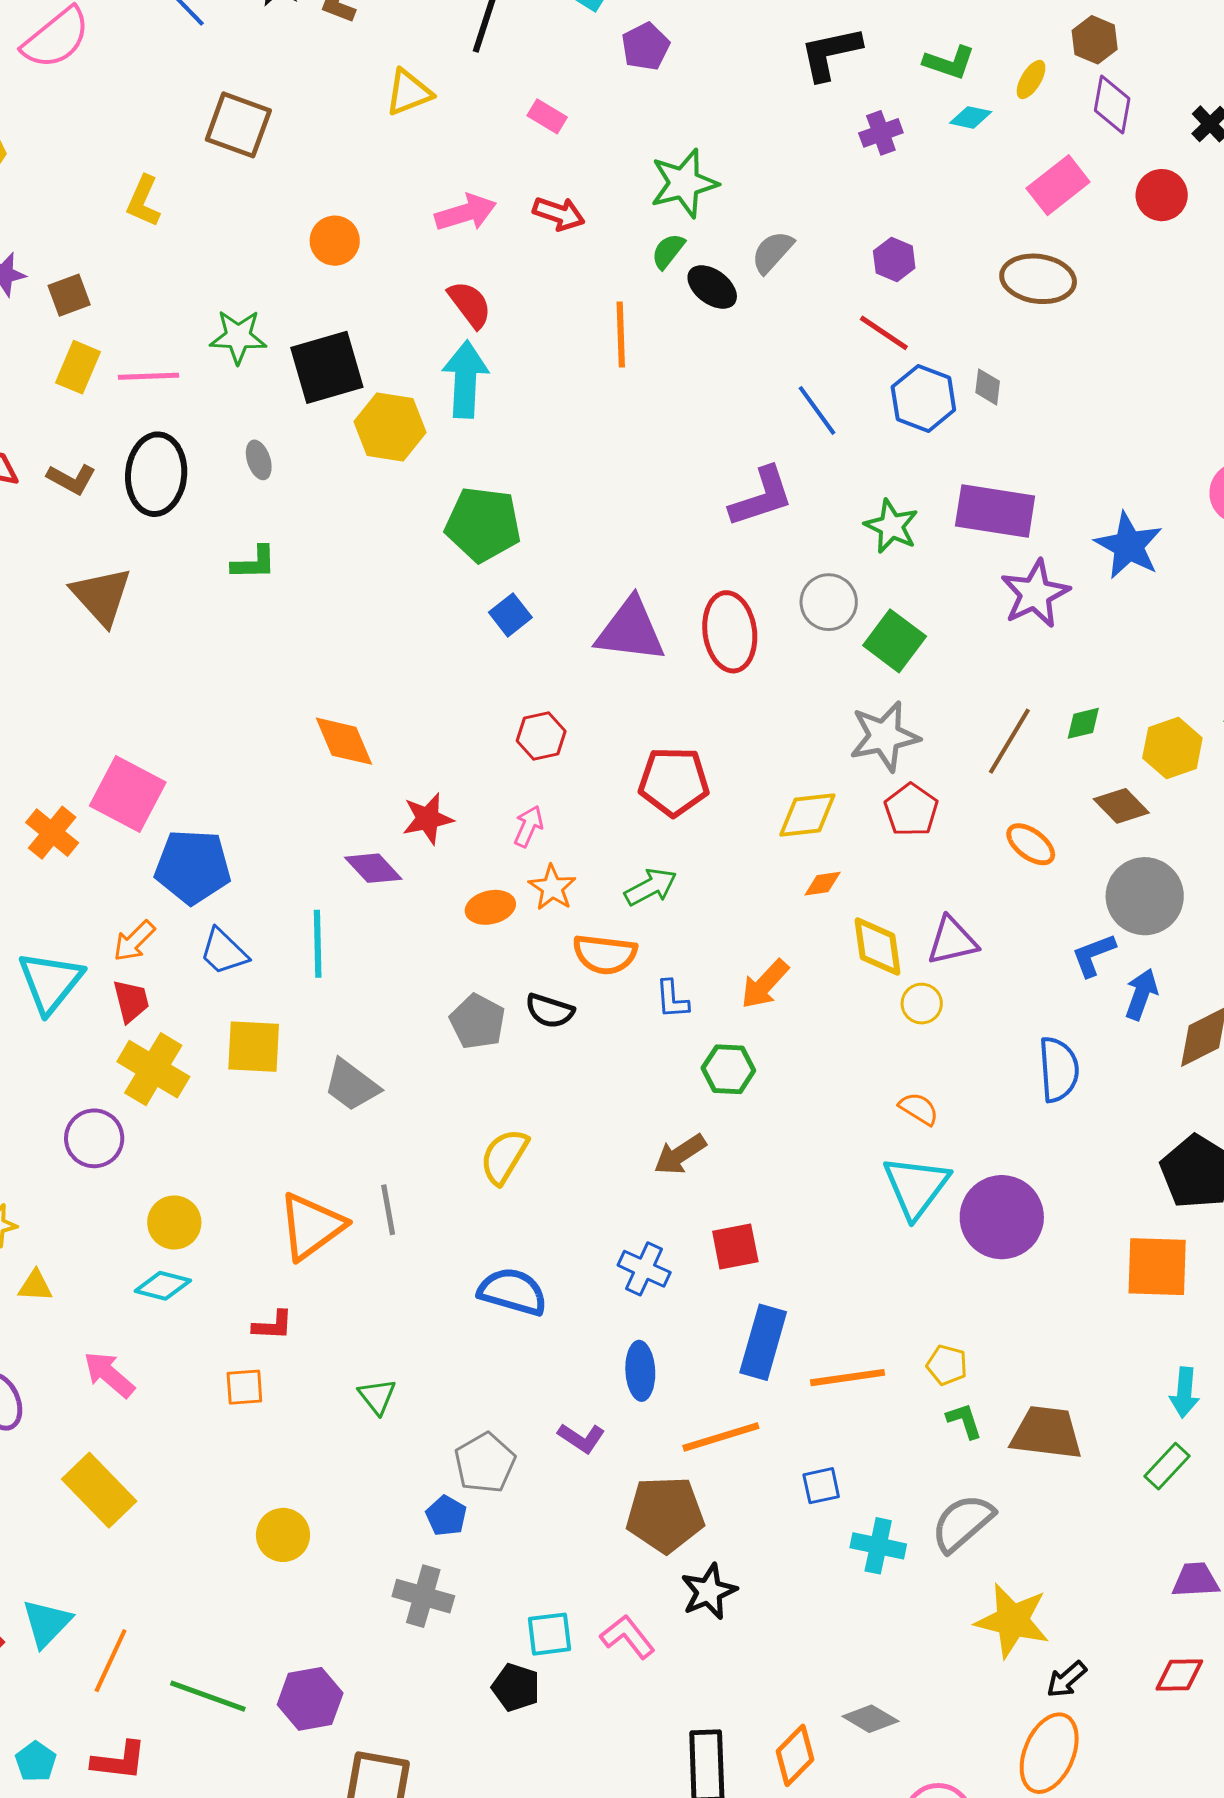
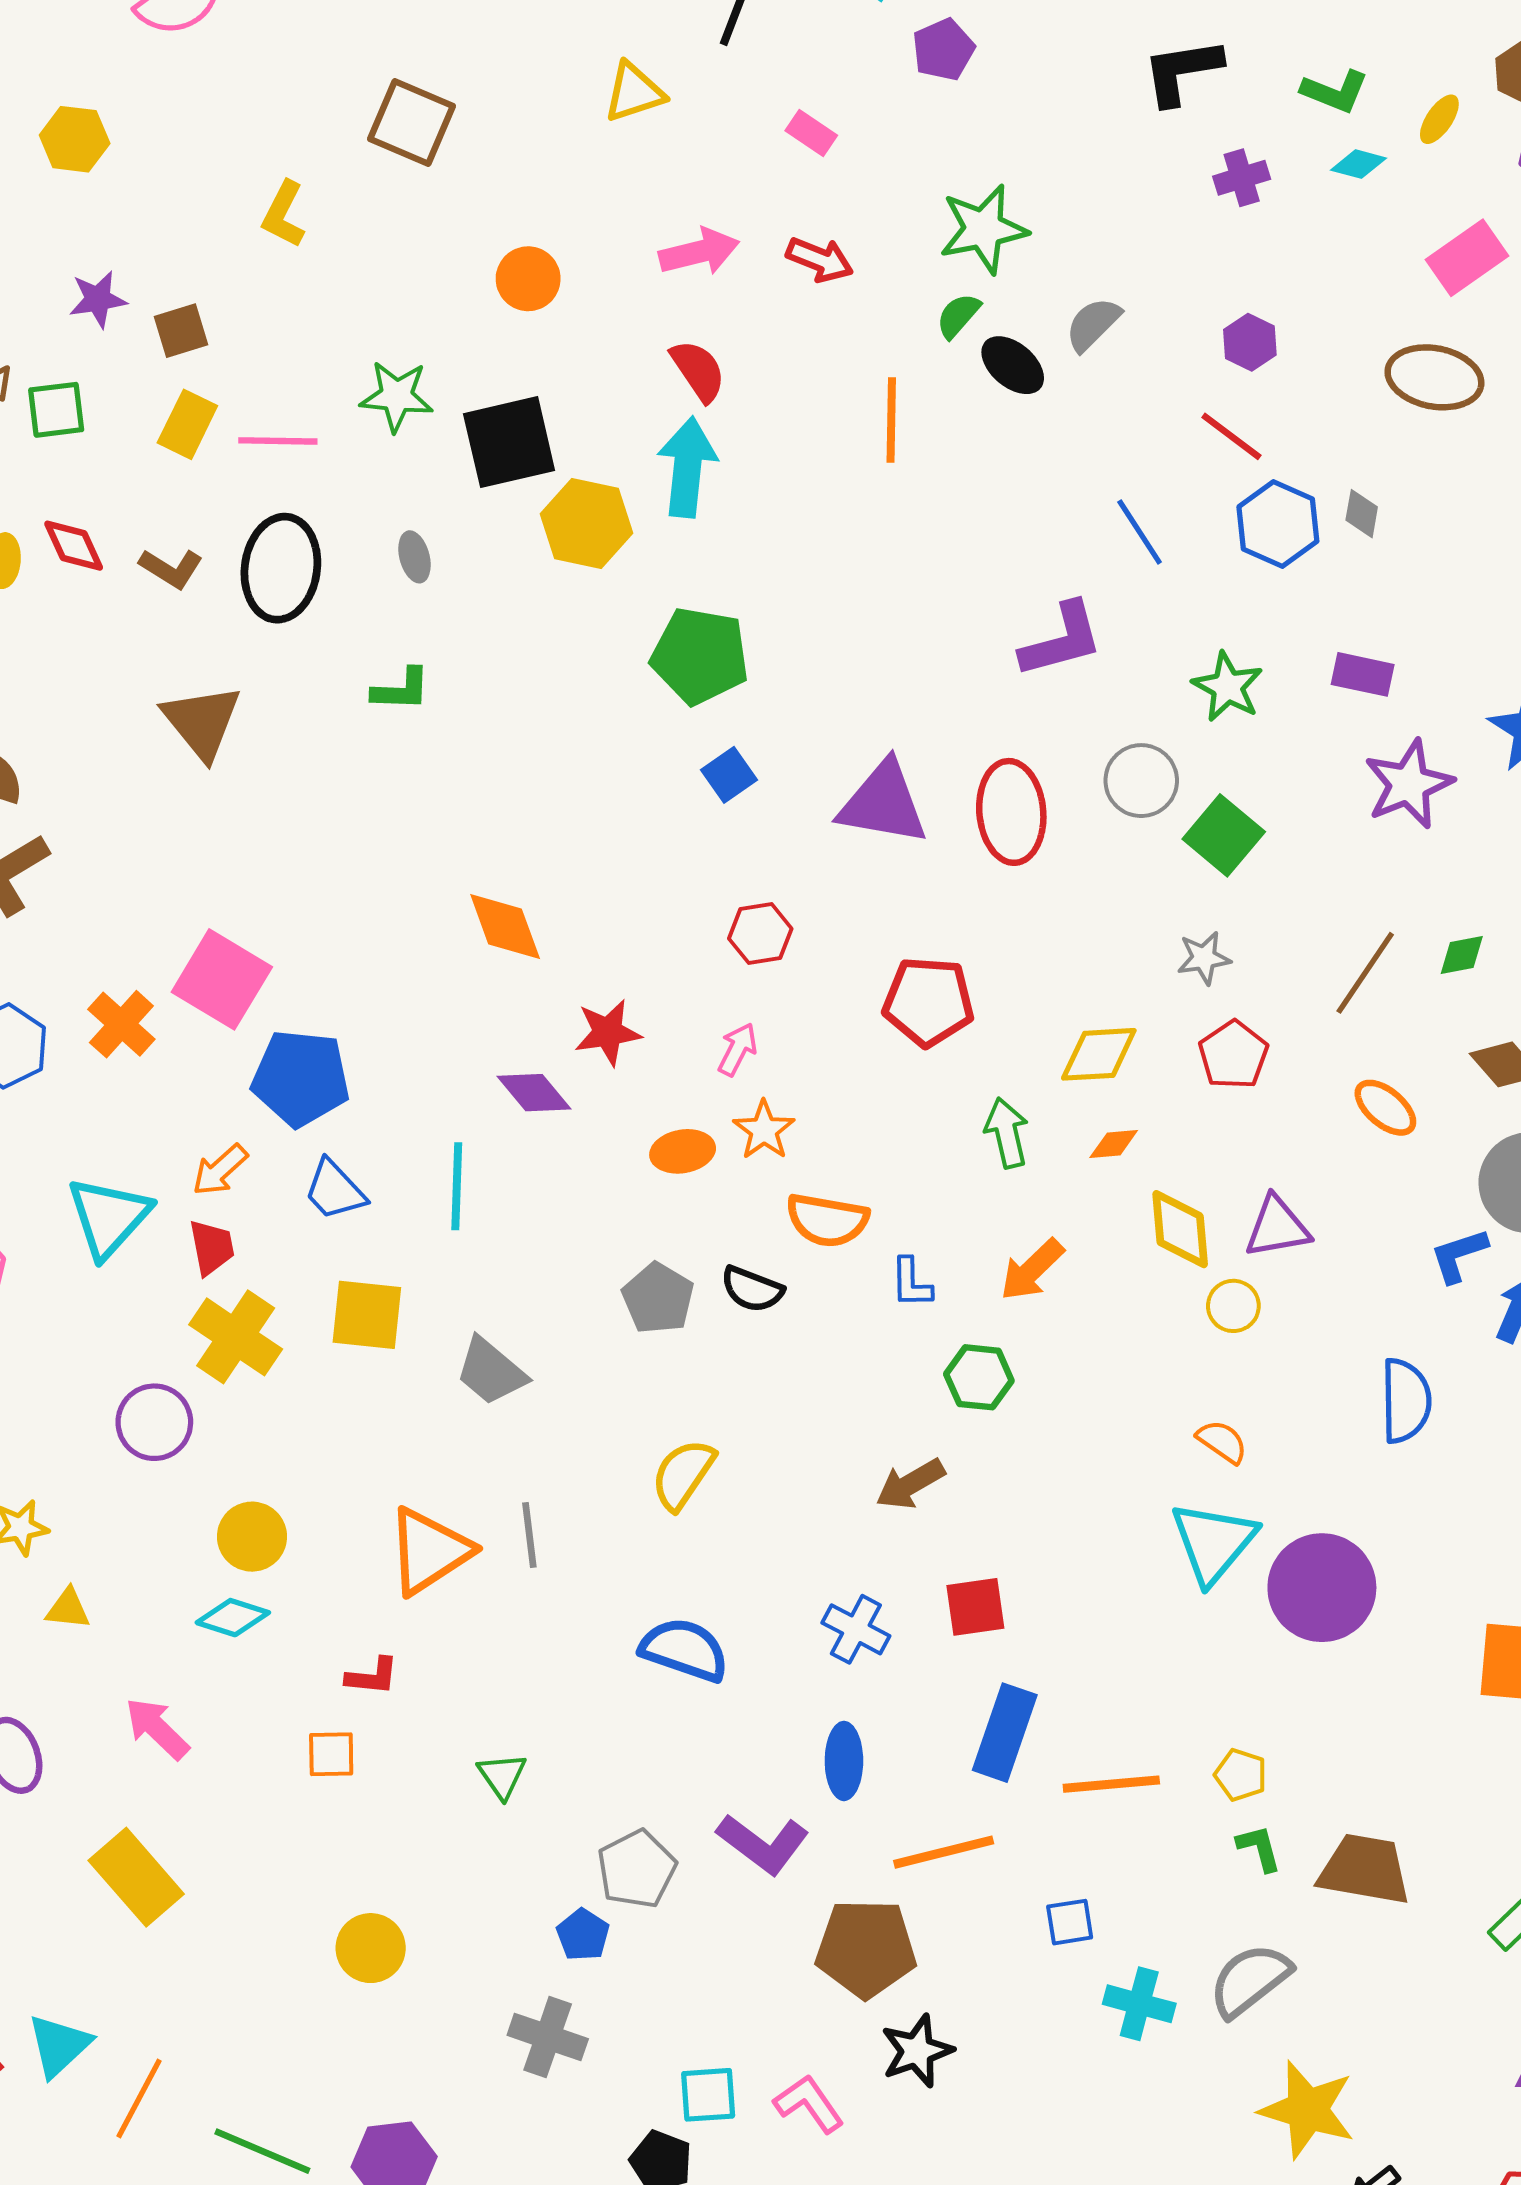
purple rectangle: (995, 511) -> (1363, 674), size x0.6
gray star: (884, 736) -> (1204, 958), size x0.6
green arrow: (651, 887) -> (1007, 1133), moved, turned -78
purple L-shape: (581, 1438) -> (763, 1844), size x1.5

